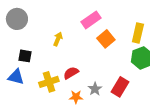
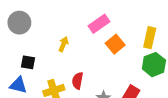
red semicircle: (71, 73) -> (78, 81), turned -49

